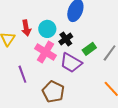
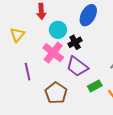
red arrow: (26, 28) -> (41, 11), moved
green rectangle: (89, 49) -> (95, 86), moved

